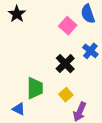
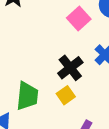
yellow square: (66, 95) -> (66, 95), moved

